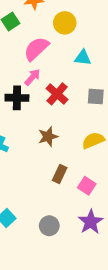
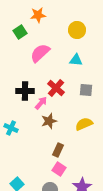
yellow circle: (65, 23) -> (77, 30), moved
pink arrow: (32, 77) -> (41, 103), moved
pink square: (87, 186) -> (59, 169), moved

